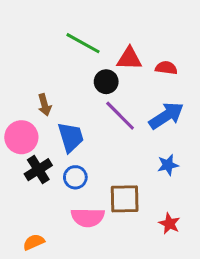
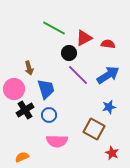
red triangle: (129, 59) -> (84, 38), turned -30
brown square: (125, 199) -> (94, 129), moved, turned 30
red star: (169, 224) -> (112, 153), moved

